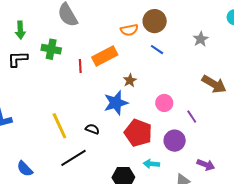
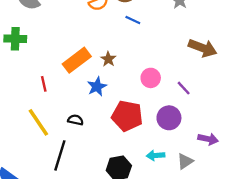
orange rectangle: (105, 56) -> (77, 60), moved
red line: (80, 66) -> (44, 84), moved
blue star: (116, 103) -> (97, 87), size x0.7
black line: (74, 158) -> (60, 155), turned -32
cyan arrow: (151, 164) -> (156, 155), moved

